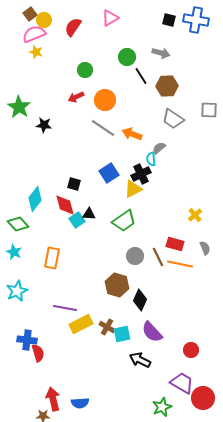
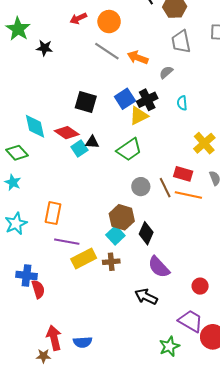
gray trapezoid: (173, 119) -> (181, 42), turned 45
cyan semicircle: (151, 159) -> (182, 103), moved
blue square: (109, 173) -> (125, 99), moved
black square: (74, 184) -> (86, 102), moved, size x1.5
cyan diamond: (35, 199) -> (35, 126), turned -50
red diamond: (65, 205) -> (67, 133), turned -40
yellow cross: (195, 215) -> (204, 143), size x1.5
orange rectangle: (52, 258) -> (53, 213), moved
brown cross: (107, 327) -> (111, 262), turned -35
cyan square: (122, 334) -> (115, 235), moved, turned -30

